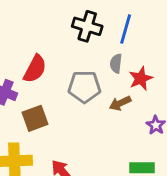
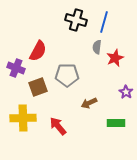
gray pentagon: (84, 87) -> (67, 75), moved
brown arrow: (120, 103) -> (89, 103), moved

